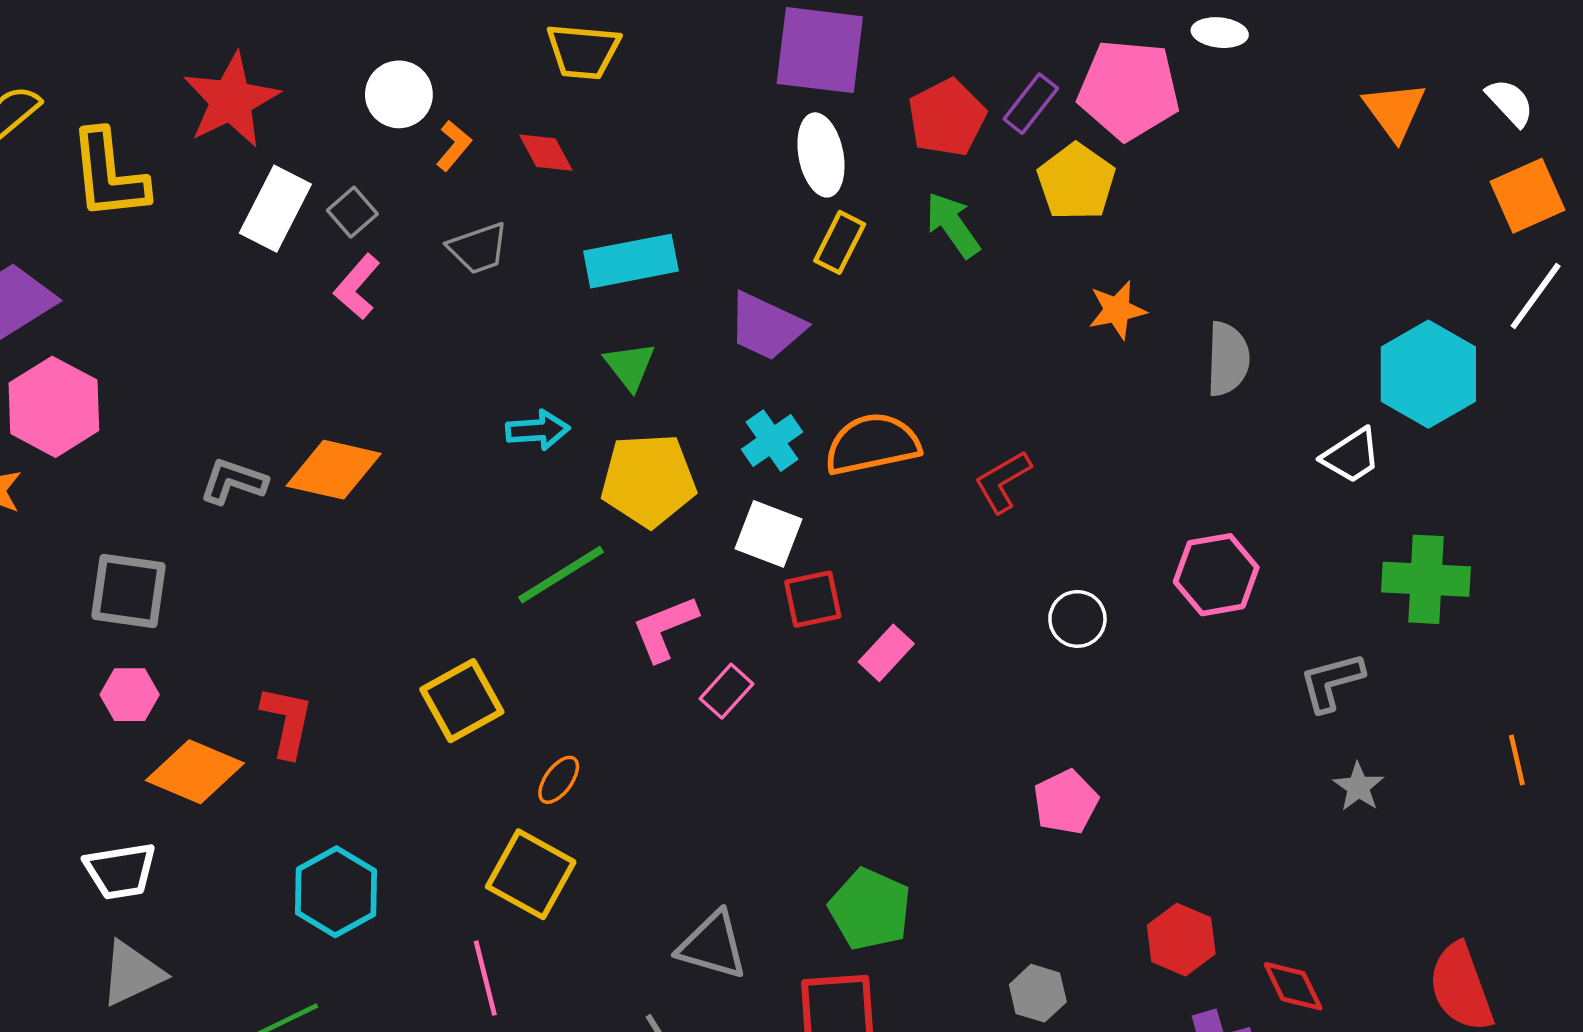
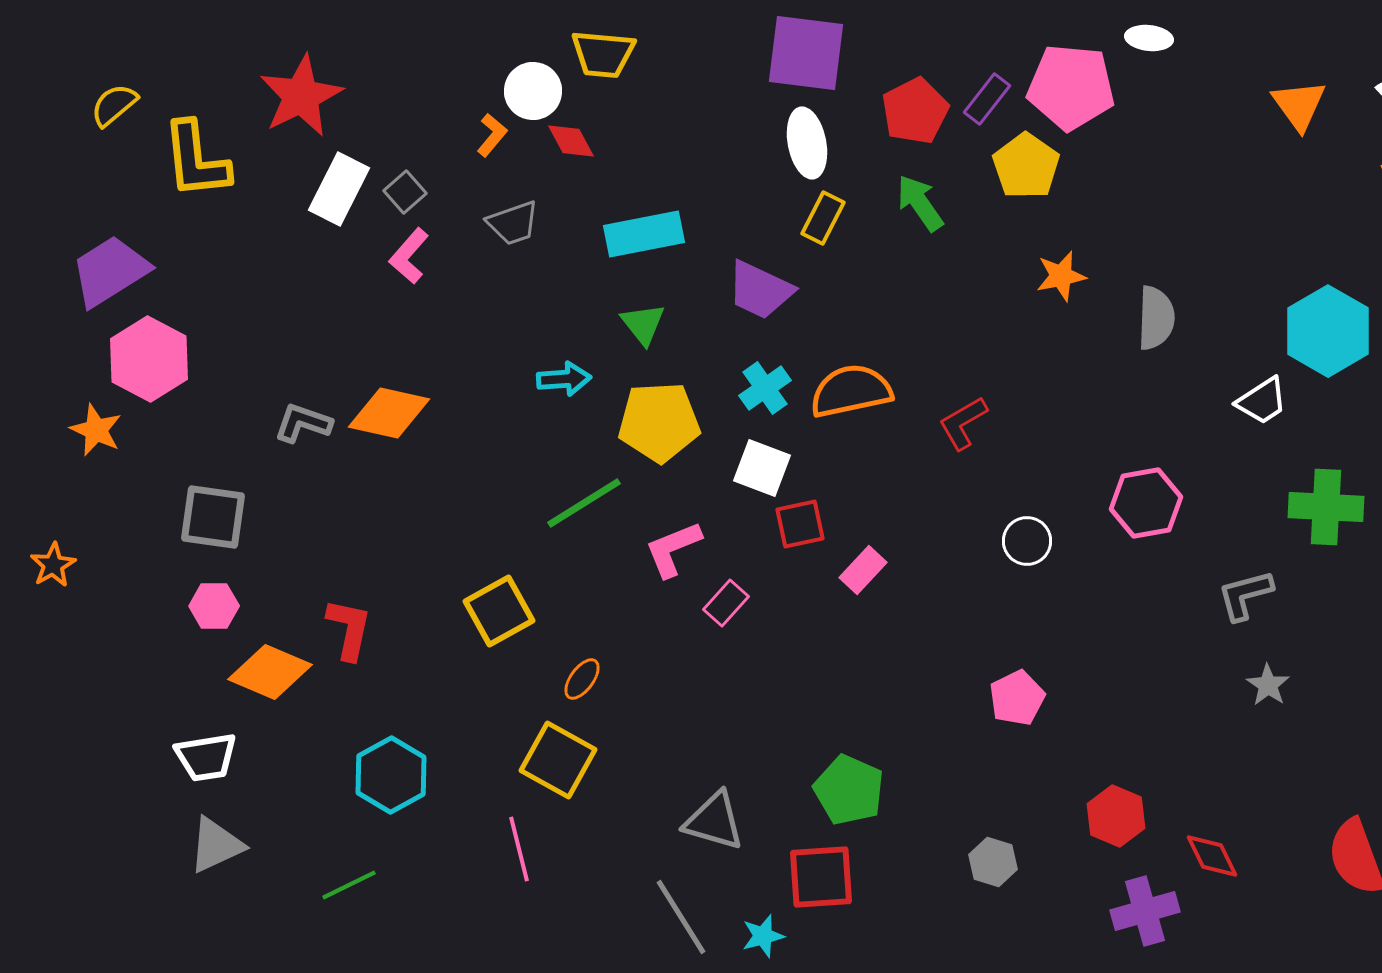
white circle: (399, 94) -> (533, 91), moved

